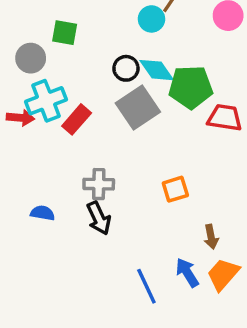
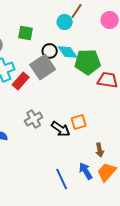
green square: (65, 33) -> (26, 33), moved
gray square: (138, 107) -> (43, 67), moved
gray cross: (99, 184) -> (34, 119), turned -30
black arrow: (99, 218) -> (61, 129), moved, turned -30

